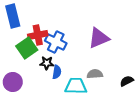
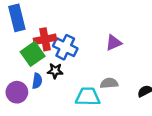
purple triangle: (99, 38) -> (114, 43), size x0.7
blue semicircle: (57, 72) -> (37, 81), moved

